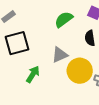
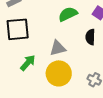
yellow circle: (80, 71) -> (59, 73), moved

